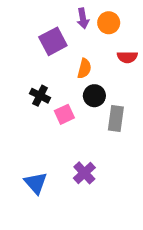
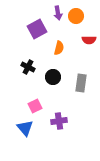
black circle: (94, 96) -> (53, 77), moved
pink square: (64, 114) -> (35, 106), moved
purple cross: (84, 173) -> (59, 121), turned 35

